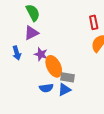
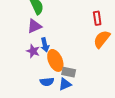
blue arrow: (17, 53) -> (45, 45), moved
purple star: (41, 54) -> (33, 51), moved

